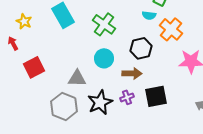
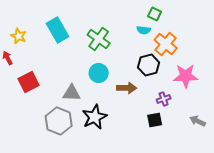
black hexagon: (141, 48) -> (149, 65), moved
black square: (156, 96) -> (155, 120), moved, size x0.7
purple cross: (127, 97) -> (164, 99), moved

